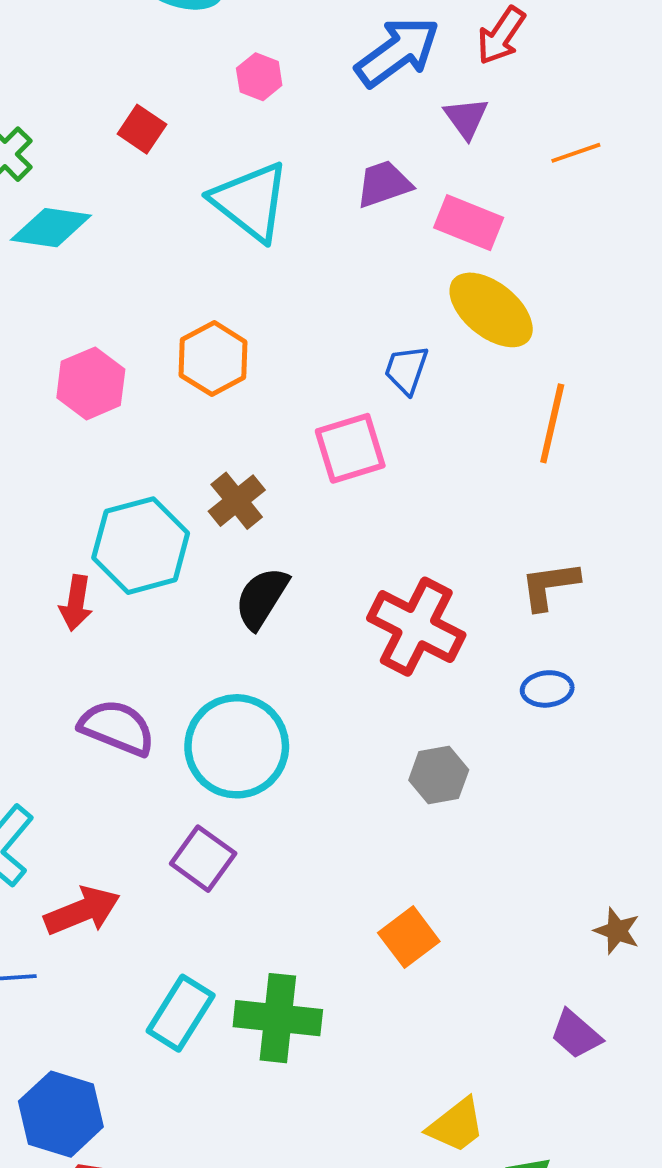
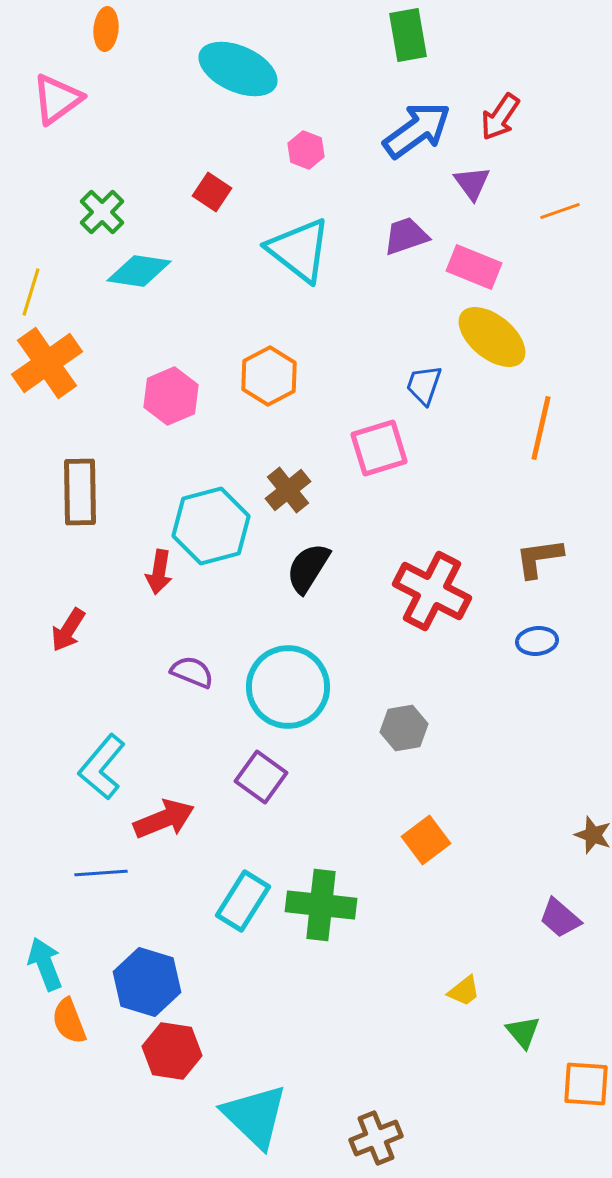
purple semicircle: (117, 728) -> (192, 672), size x0.7
gray hexagon: (439, 775) -> (404, 728), moved
yellow trapezoid: (456, 1125) -> (464, 991), size x0.7

